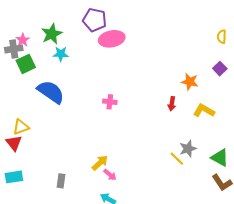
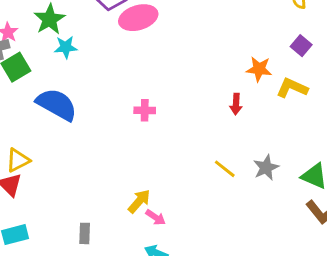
yellow L-shape: (204, 111) -> (292, 88), moved
yellow line: (177, 159) -> (225, 169), moved

